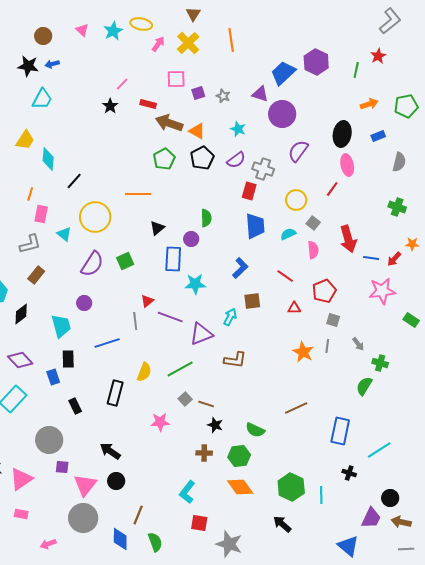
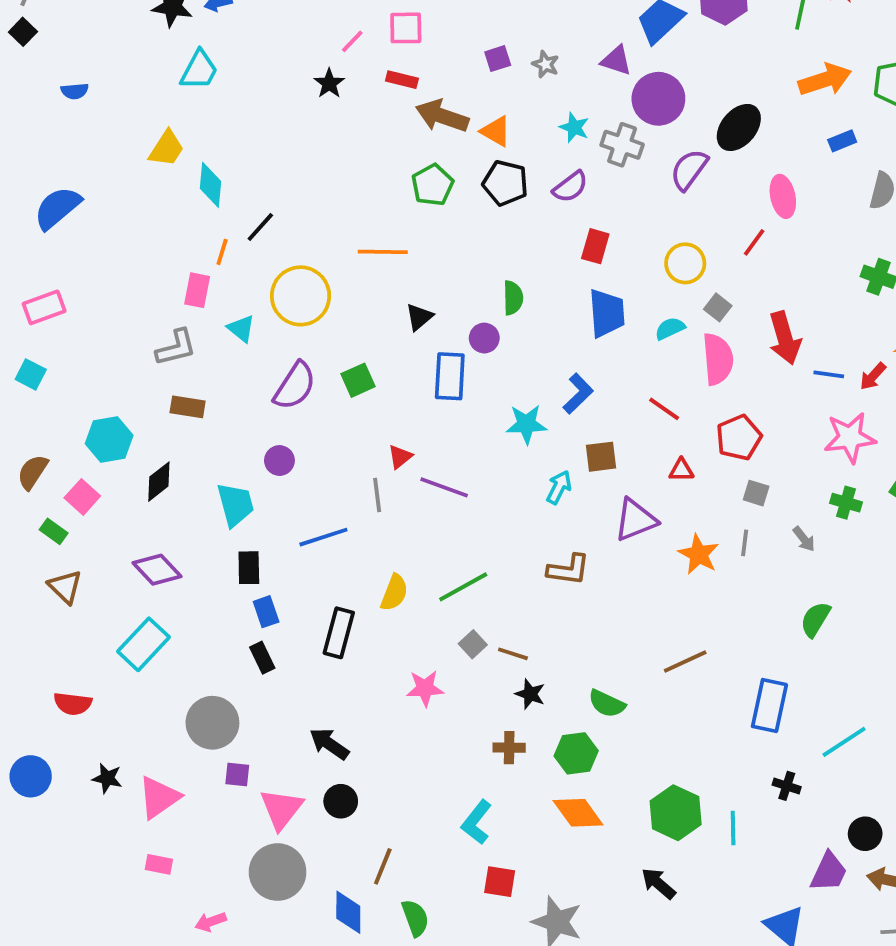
pink square: (176, 79) -> (406, 28), moved
orange arrow: (369, 104) -> (825, 80), size x1.5
black ellipse: (342, 134) -> (739, 127), moved, turned 30
black pentagon: (202, 158) -> (505, 183), turned -30
gray cross: (263, 169) -> (622, 145), moved
orange line: (30, 194) -> (222, 252), moved
pink semicircle: (313, 250) -> (718, 359), size x1.5
brown rectangle: (36, 275) -> (188, 407), turned 60
cyan star: (195, 284) -> (526, 424), moved
purple triangle: (201, 334) -> (635, 520), moved
green cross: (380, 363) -> (846, 503), moved
blue rectangle: (53, 377) -> (266, 612), moved

